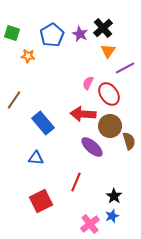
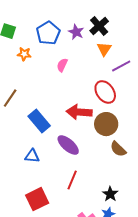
pink semicircle: (88, 83) -> (62, 65), moved
brown semicircle: (129, 141) -> (118, 149), moved, turned 150
purple ellipse: (92, 147) -> (68, 145), moved

